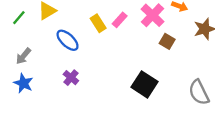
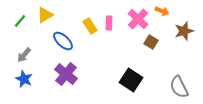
pink rectangle: (120, 20) -> (109, 23), turned -40
purple cross: (71, 78) -> (66, 74), size x1.6

